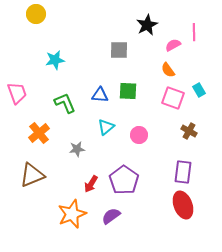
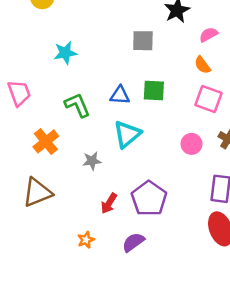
cyan triangle: (106, 127) -> (127, 134), size x1.4
pink circle: (139, 135) -> (192, 144), moved
orange star: (72, 214) -> (86, 240), size x0.5

